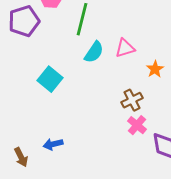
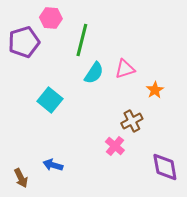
pink cross: (137, 125) -> (115, 146), moved
blue arrow: (53, 144) -> (53, 165), turned 30

